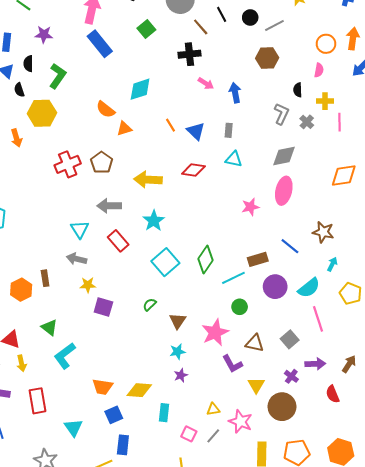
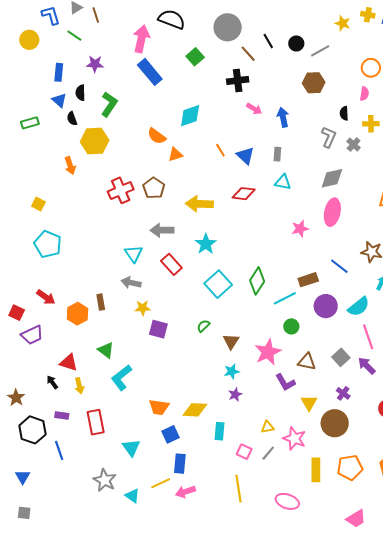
purple arrow: (315, 364) -> (367, 366), moved, turned -132

